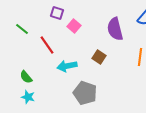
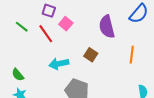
green line: (22, 29) -> (22, 27), moved
red line: (47, 45) -> (46, 34), moved

